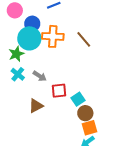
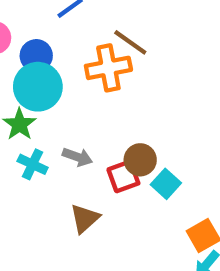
orange cross: (53, 36) -> (108, 68), moved
brown line: (84, 39) -> (130, 42), moved
brown circle: (85, 113) -> (140, 160), moved

